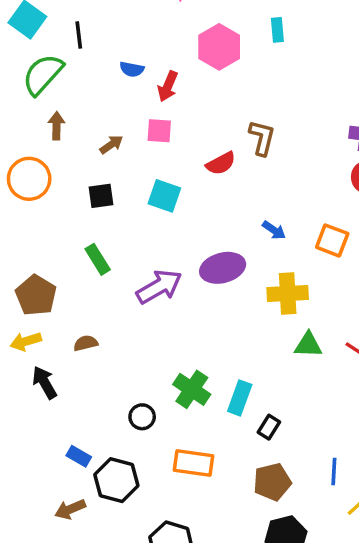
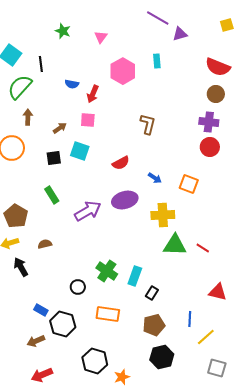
red semicircle: (221, 163) -> (121, 163), moved
cyan square: (164, 196) -> (80, 151), moved
green triangle: (308, 345) -> (175, 245), size x1.4

